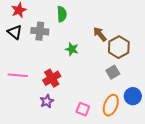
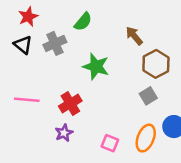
green semicircle: (62, 14) -> (83, 22), turned 42
gray cross: (40, 31) -> (55, 43), turned -30
brown arrow: (100, 34) -> (134, 36), moved
green star: (72, 49) -> (96, 66), size x1.5

